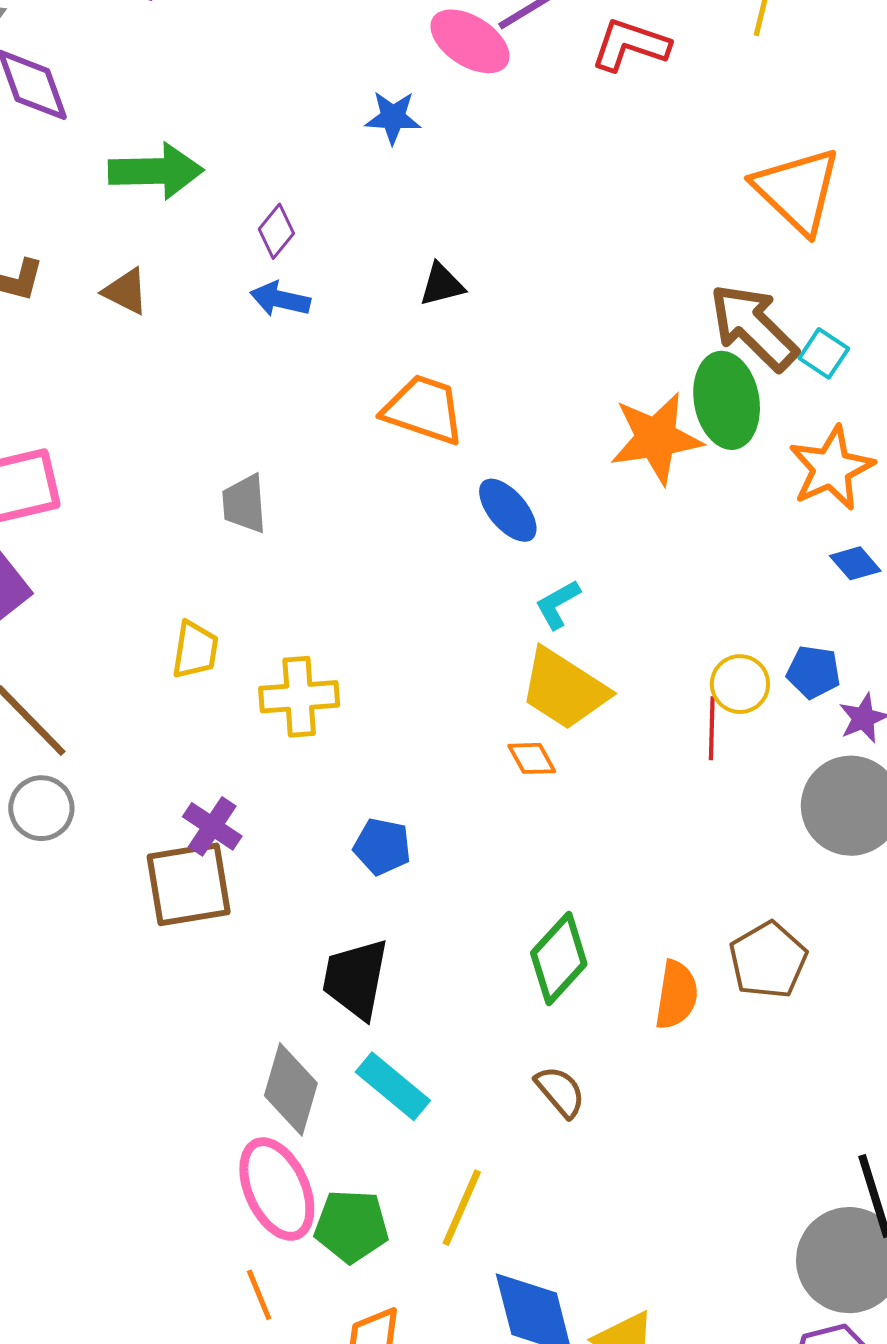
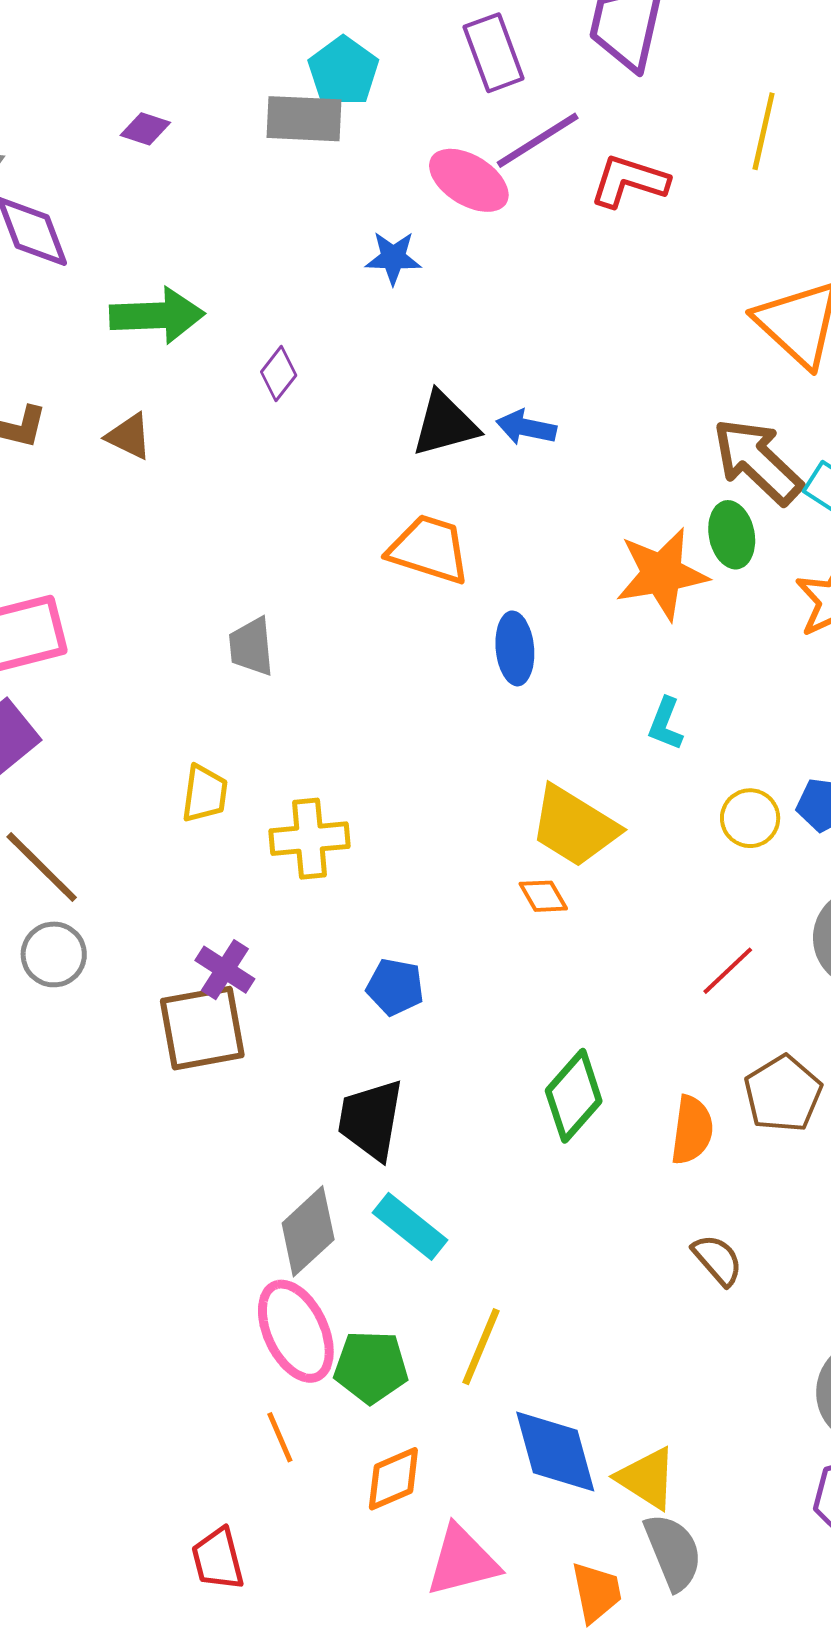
black triangle: (442, 285) -> (445, 424), size x1.5
blue arrow: (280, 299) -> (526, 427), moved
green ellipse: (727, 400) -> (732, 535), size x0.7
blue ellipse: (508, 510) -> (515, 648), turned 36
cyan L-shape: (558, 604) -> (665, 724), moved, turned -38
red line: (712, 728) -> (728, 971), moved, turned 46
gray diamond: (291, 1089) -> (308, 1231), turned 32
brown semicircle: (560, 1092) -> (717, 1260), moved

